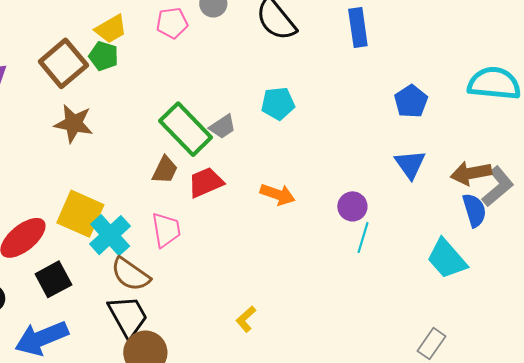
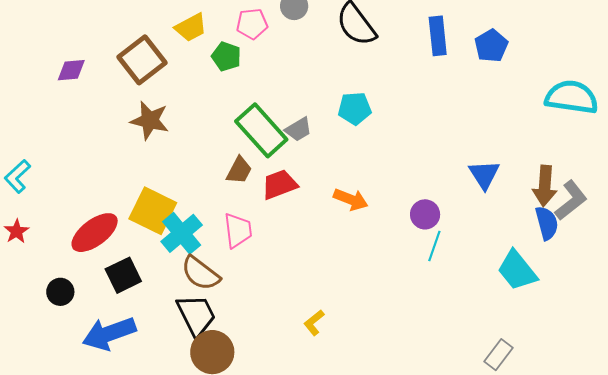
green pentagon: (104, 56) -> (226, 56), moved
blue pentagon: (411, 101) -> (491, 46), moved
brown arrow: (471, 173) -> (545, 186), turned -78

